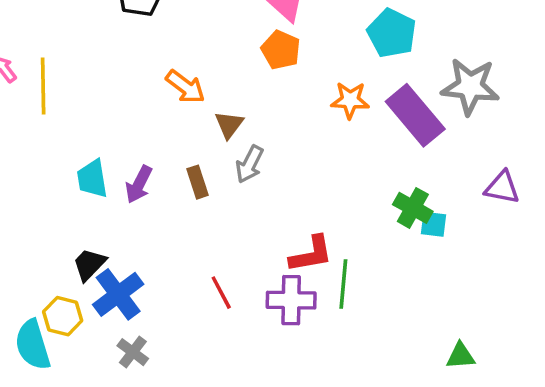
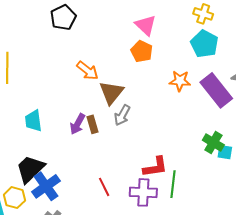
brown triangle: (229, 125) -> (111, 93), size x1.5
purple arrow: (139, 184) -> (78, 124), moved
black trapezoid: (89, 264) -> (30, 169), size x1.5

